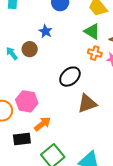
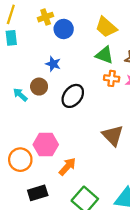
black ellipse: (70, 77) -> (73, 96), moved
brown triangle: (87, 103) -> (113, 135), turned -45
black rectangle: (22, 139) -> (38, 193), moved

